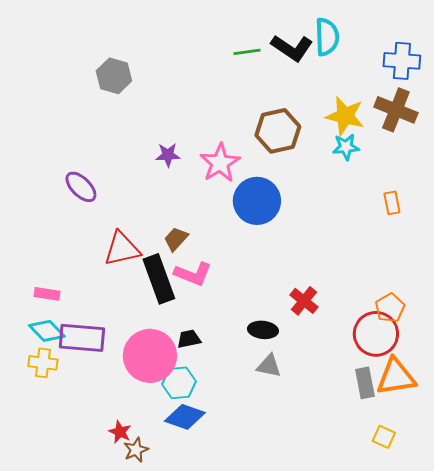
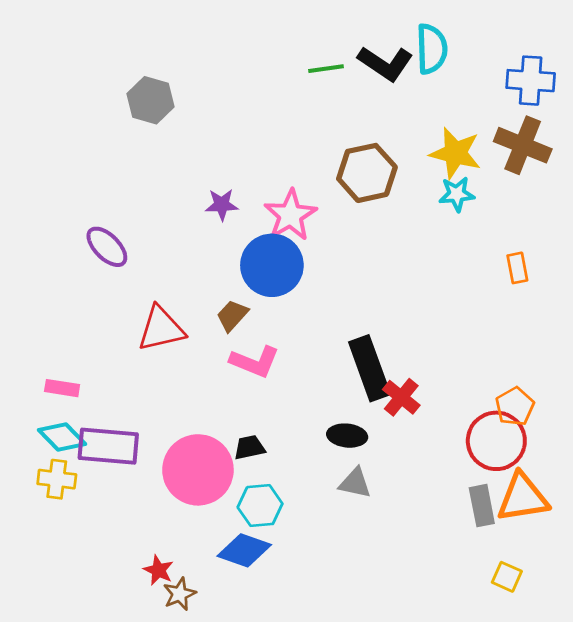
blue circle: (257, 201) -> (272, 265), moved
black rectangle: (159, 279) -> (370, 368), moved
cyan hexagon: (179, 383) -> (260, 506), moved

